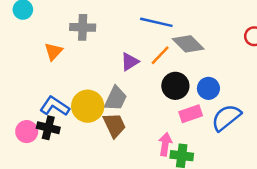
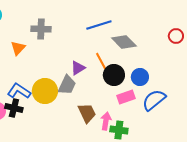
blue line: (156, 22) -> (99, 25), turned -30
orange line: (160, 55) -> (101, 61), moved, turned -72
purple triangle: (130, 62) -> (78, 68), moved
brown trapezoid: (114, 125) -> (87, 113), moved

